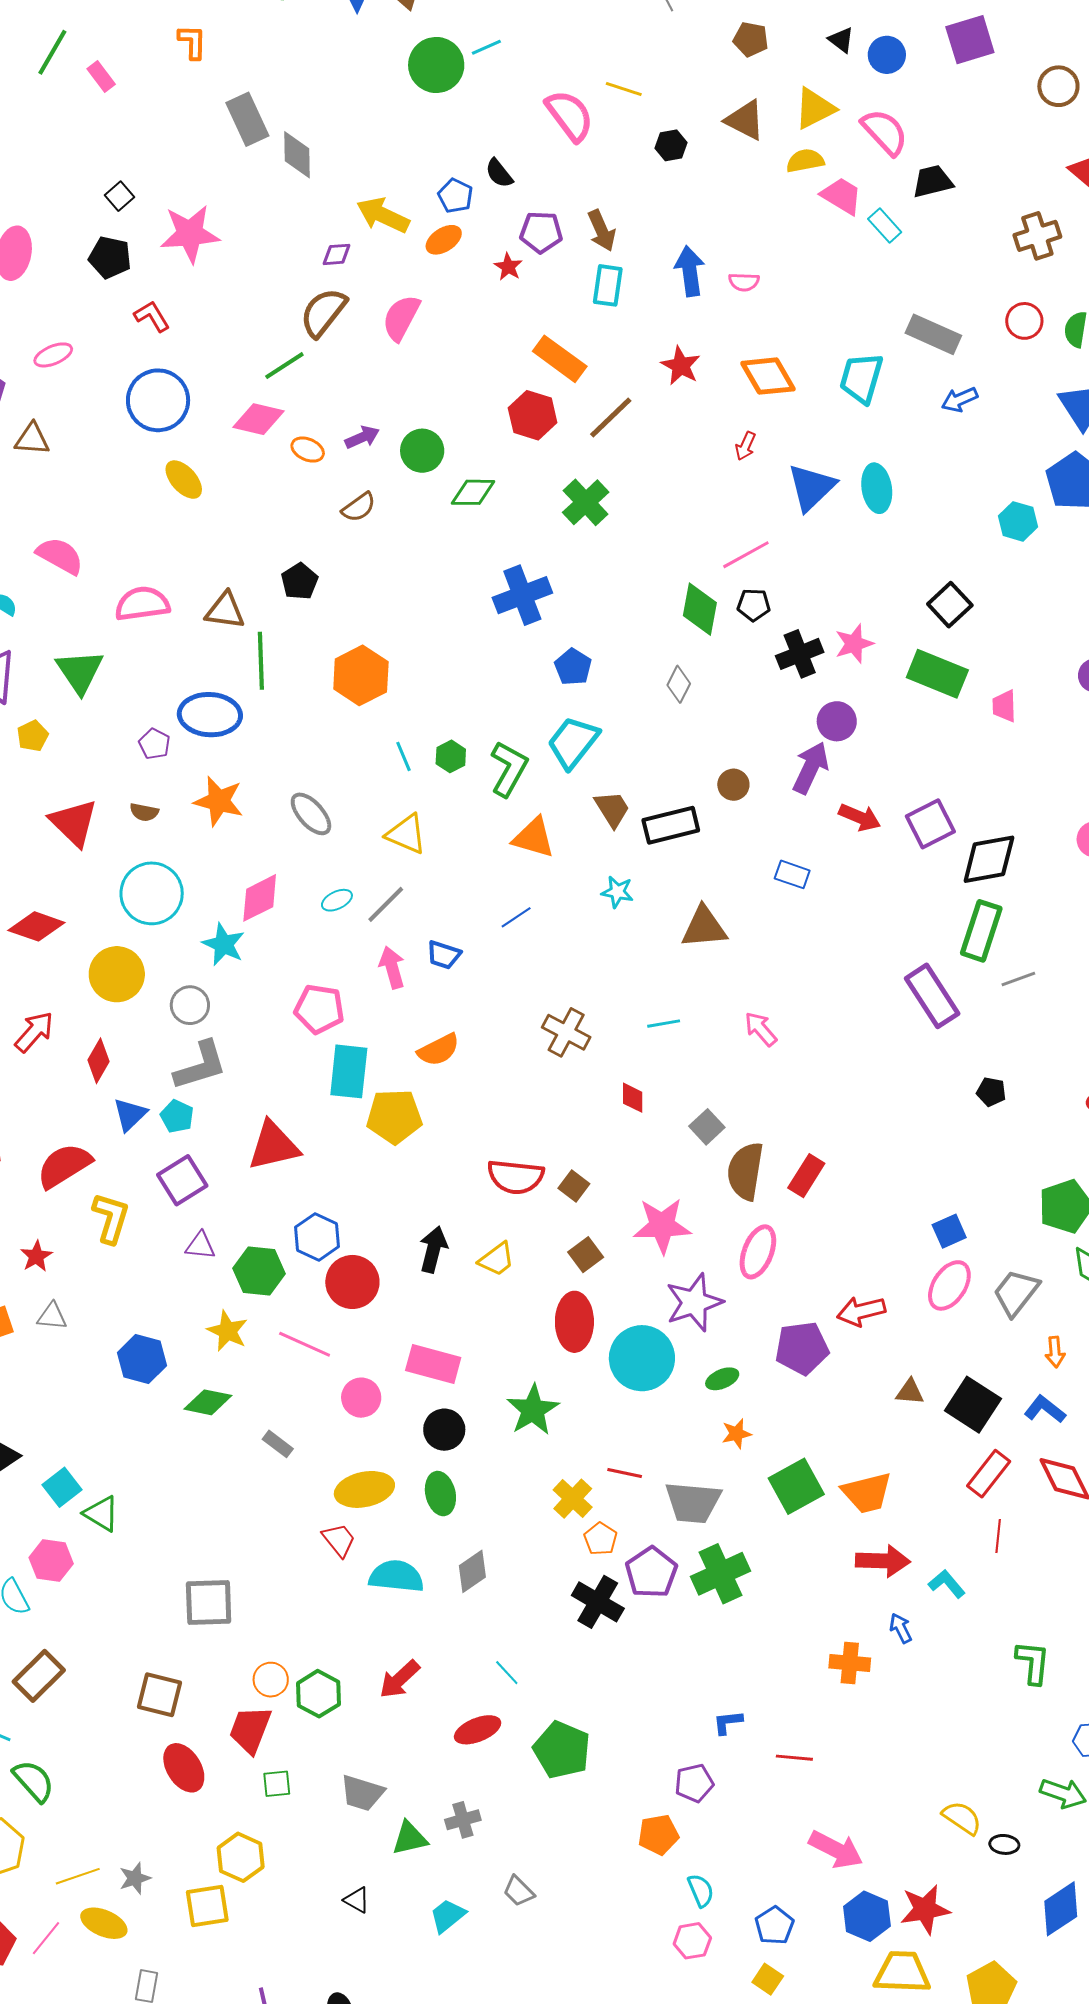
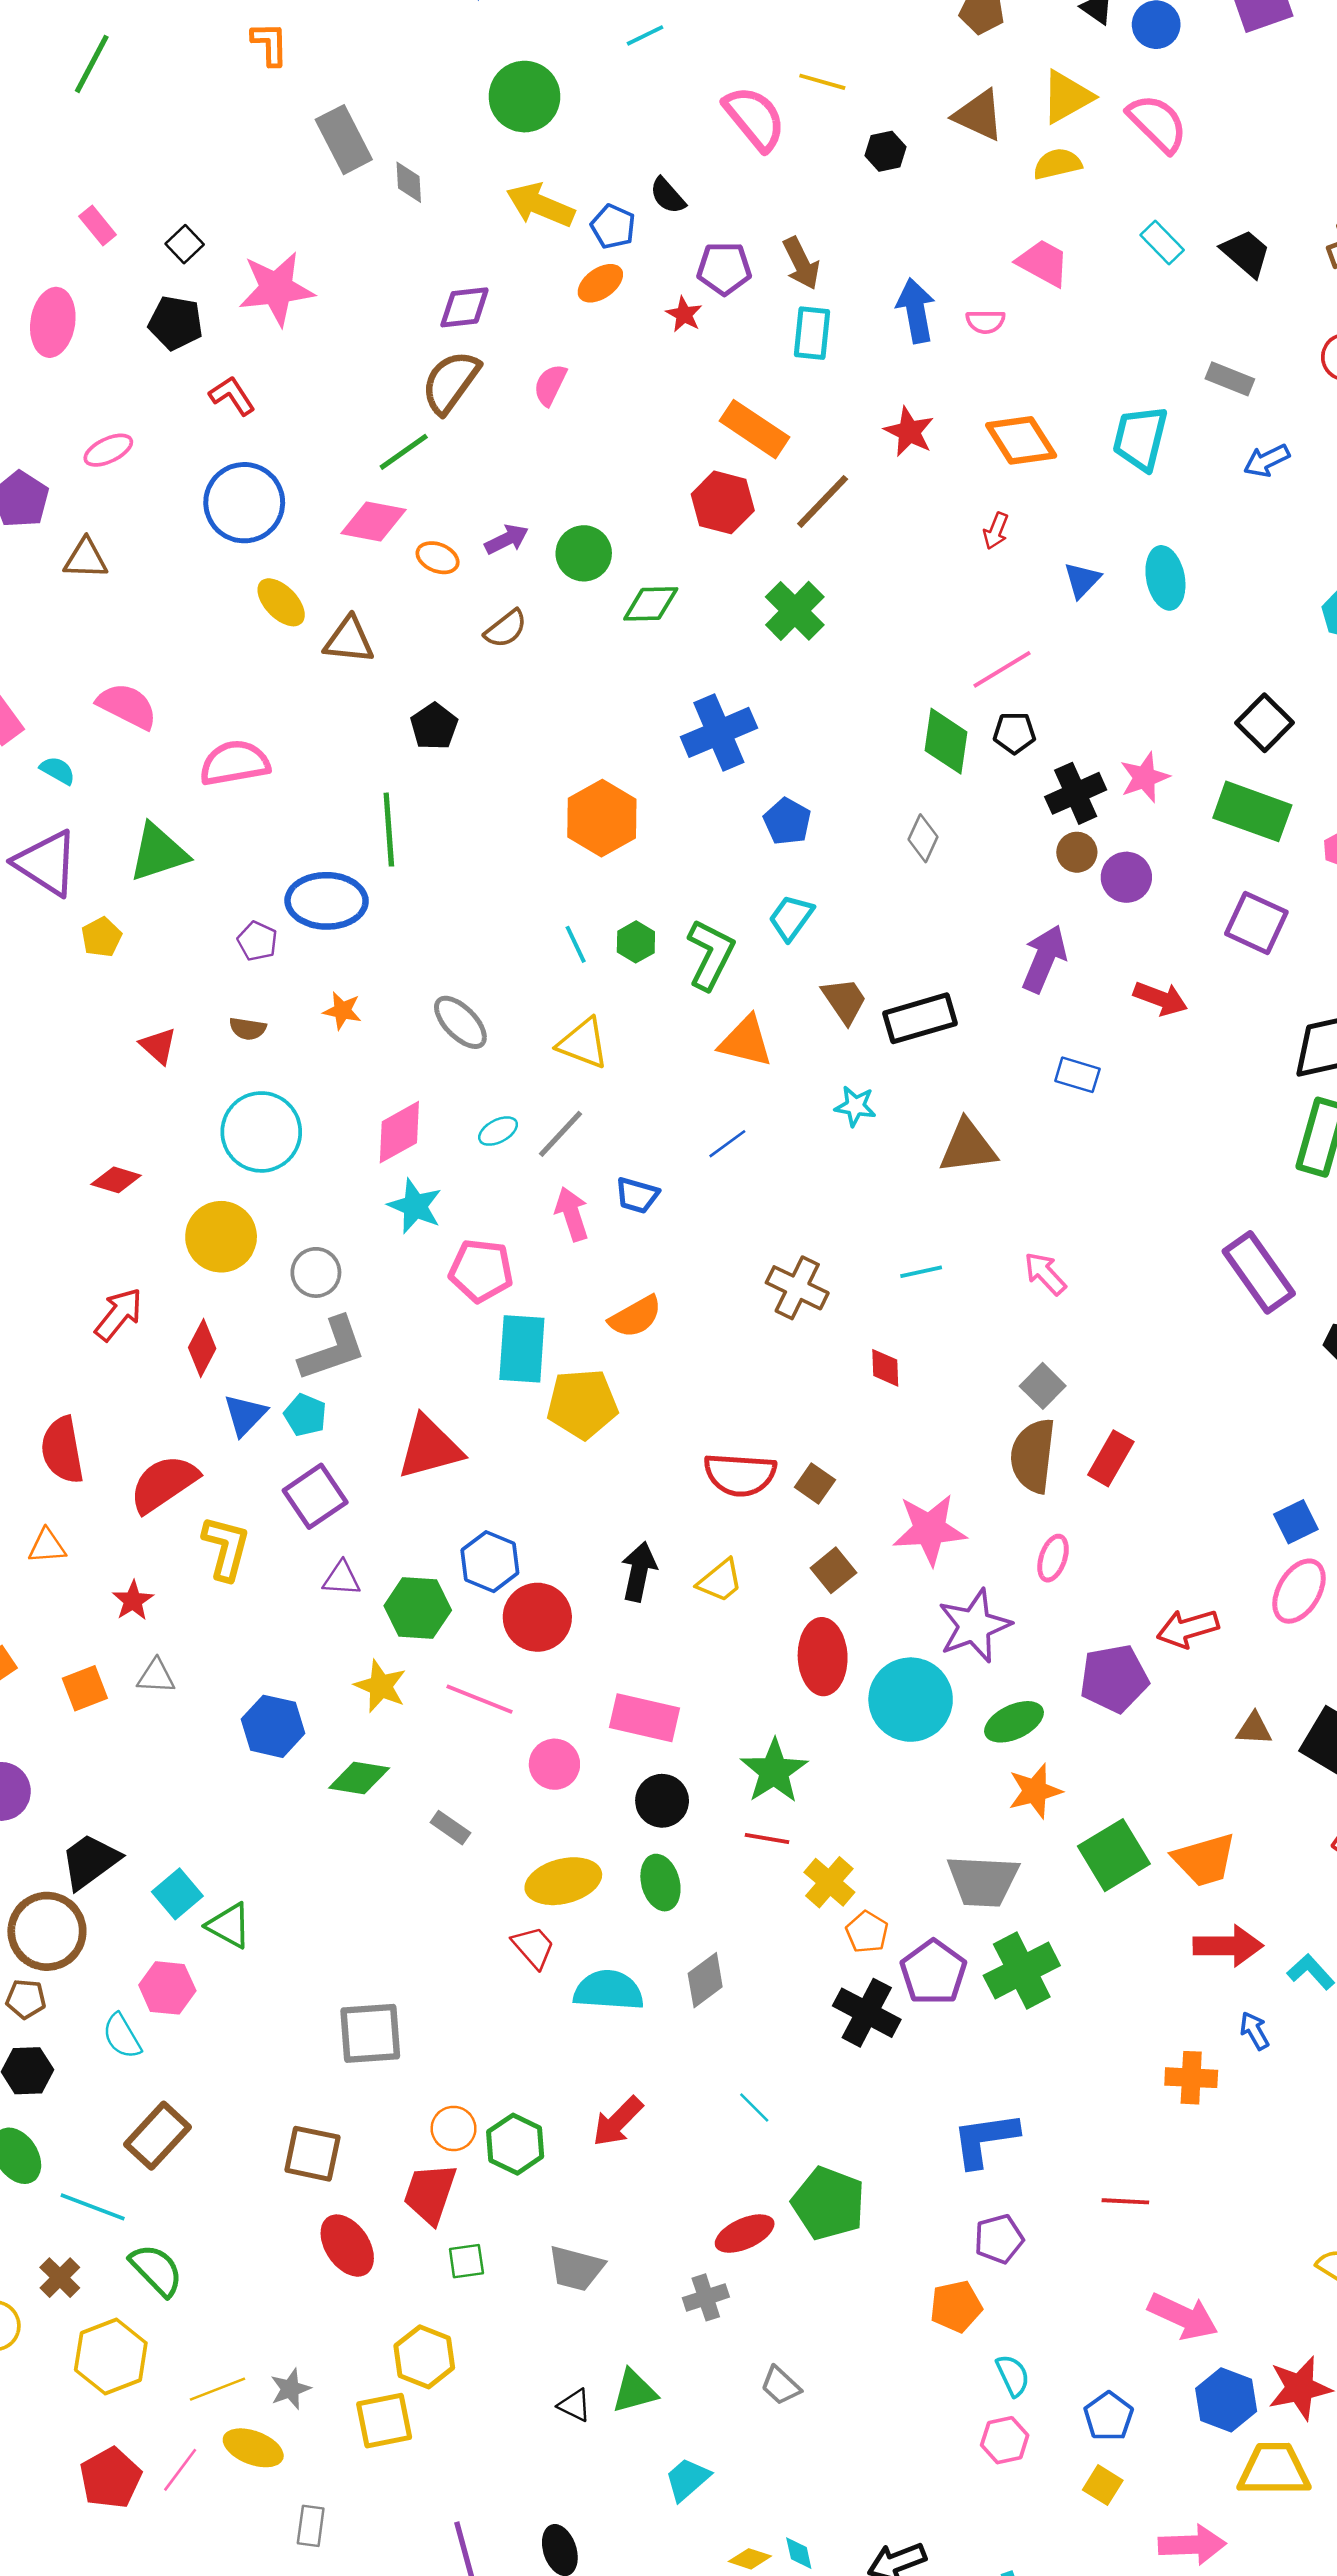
green circle: (436, 65) -> (524, 97), moved
pink rectangle: (101, 76) -> (98, 226), moved
gray diamond: (297, 155) -> (409, 182), size x0.7
black trapezoid: (933, 181) -> (1246, 253), moved, turned 57
pink trapezoid: (842, 196) -> (1043, 263), moved
yellow arrow: (383, 215) -> (540, 205), moved
purple diamond: (337, 254) -> (464, 307), size x1.4
pink semicircle: (401, 318) -> (550, 385), size x0.7
gray rectangle: (933, 334) -> (1230, 379), size x0.7
blue triangle: (811, 487) -> (1082, 580), size x0.6
brown triangle: (225, 611) -> (349, 640), moved
green triangle: (80, 672) -> (158, 853), turned 48
orange hexagon: (361, 675) -> (602, 818), moved
cyan trapezoid: (573, 742) -> (791, 918), size x0.7
purple arrow: (811, 768) -> (1044, 959), moved
brown circle: (733, 785) -> (1077, 852), moved
orange star: (219, 801) -> (342, 1011), size x0.6
red triangle: (74, 823) -> (158, 1046), size x0.6
purple square: (930, 824) -> (1256, 923), moved, turned -36
red diamond: (36, 926) -> (116, 1180), size x0.7
cyan star: (224, 944) -> (415, 1206), moved
purple rectangle: (932, 996) -> (1259, 1272), moved
gray square: (707, 1127) -> (1043, 1386), moved
pink ellipse: (758, 1252) -> (1053, 1558), size x0.7
green ellipse: (722, 1379) -> (1014, 1722), size x1.4
orange star: (736, 1434) -> (1035, 1791), size x1.4
red line: (625, 1473) -> (767, 1838), moved
blue L-shape: (728, 1722) -> (985, 2139), moved, size x1.8
red ellipse: (478, 1730) -> (745, 2234), moved
green triangle: (410, 1838) -> (634, 2391), moved
cyan trapezoid: (448, 1916) -> (687, 2479), moved

